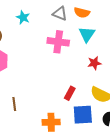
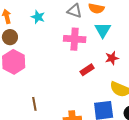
red rectangle: (70, 93) -> (87, 70), moved, turned 32

